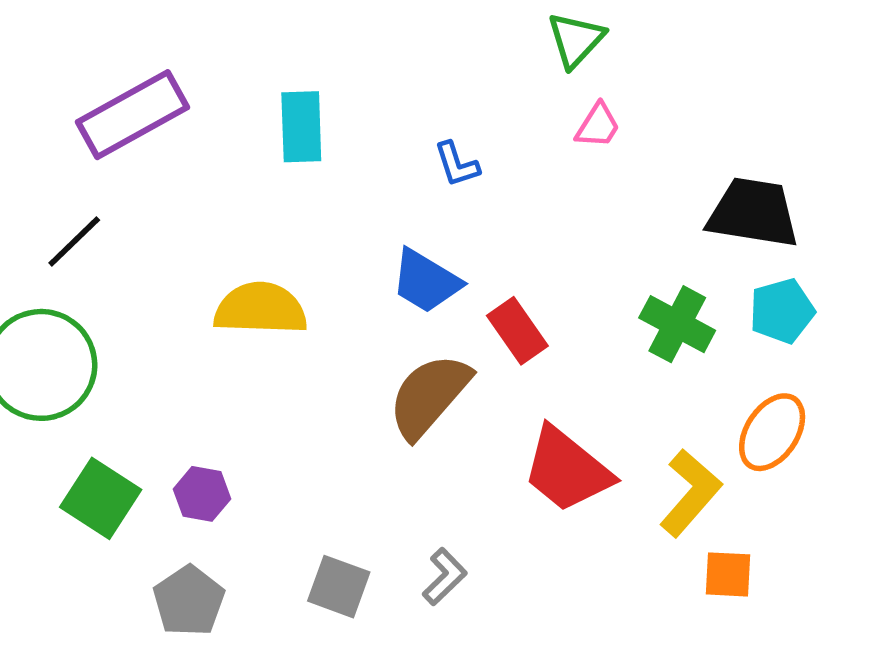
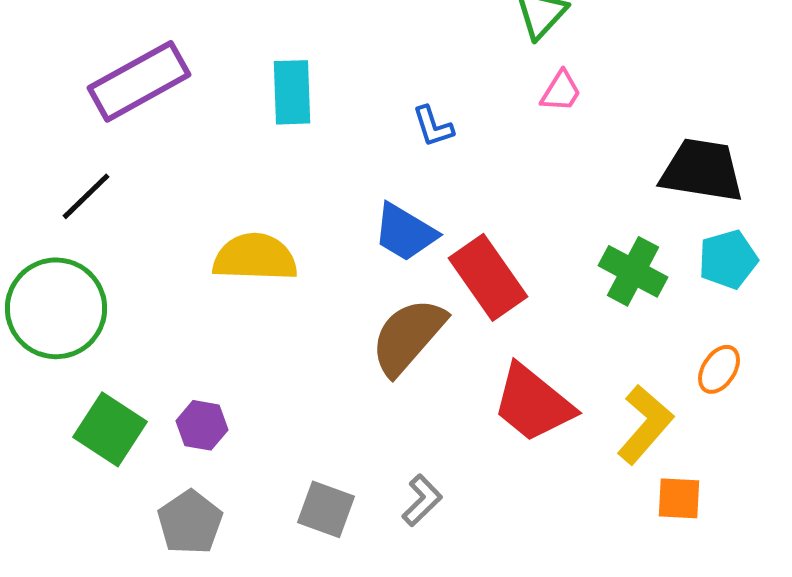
red rectangle: (517, 331) -> (488, 277), size x1.4
orange ellipse: (772, 432) -> (719, 369), size x0.7

